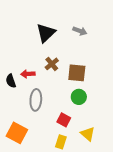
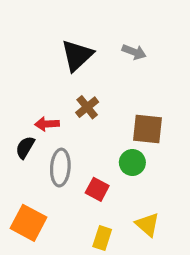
brown square: (77, 73) -> (147, 129), moved
black semicircle: (11, 81) -> (25, 147), moved, turned 48
red square: (64, 120) -> (97, 189), moved

